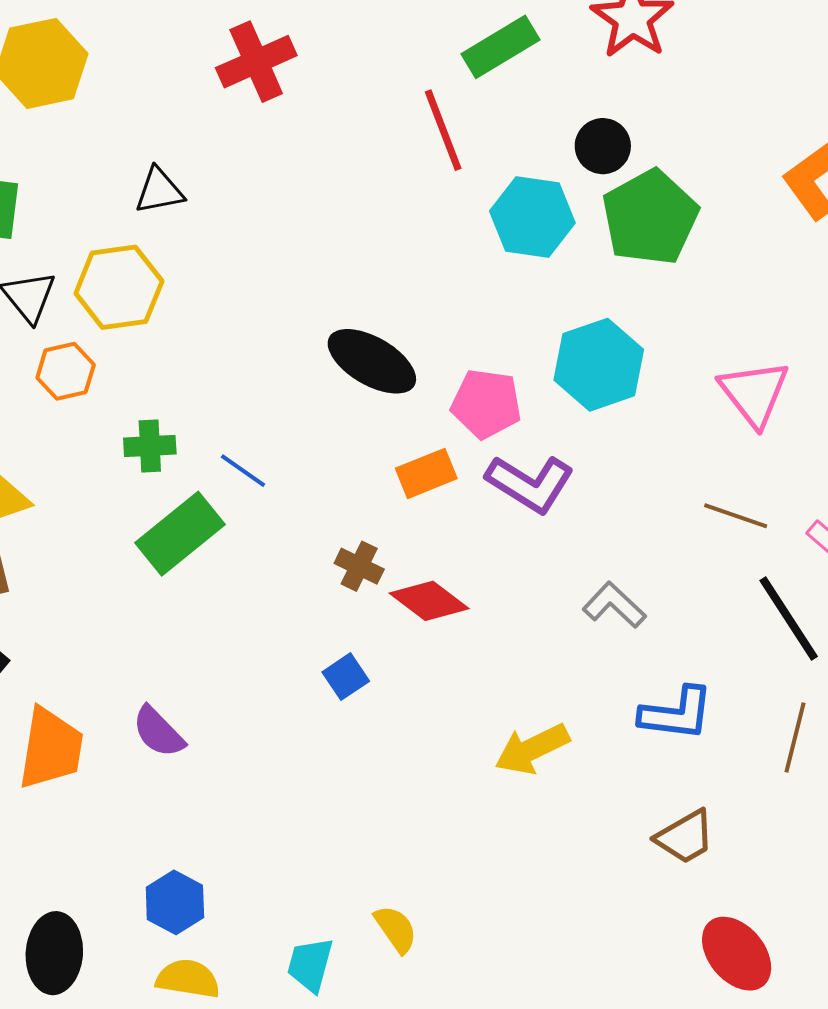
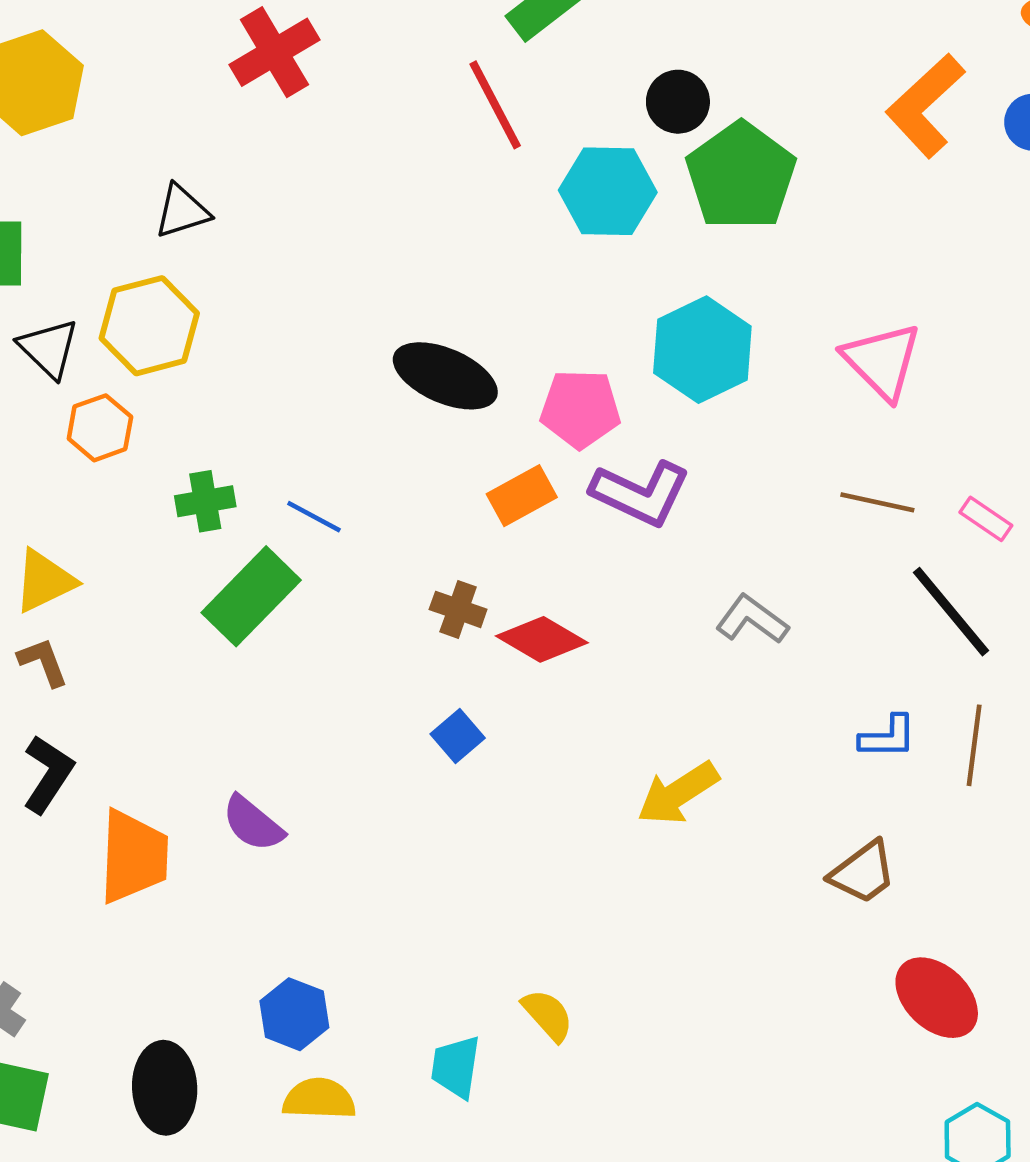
blue L-shape: (676, 714) -> (888, 737), moved, size x0.7

